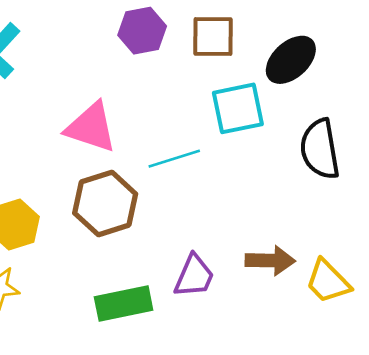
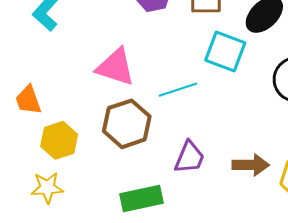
cyan square: (238, 108) -> (225, 52), turned 33
purple trapezoid: (194, 276) -> (190, 157), moved

